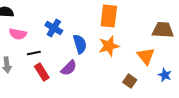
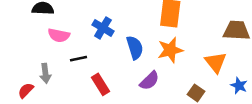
purple semicircle: (69, 68) -> (149, 81), moved
red rectangle: (42, 72) -> (100, 84), moved

